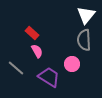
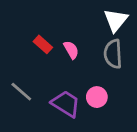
pink semicircle: (37, 51) -> (71, 50), moved
pink circle: (72, 64) -> (97, 97), moved

